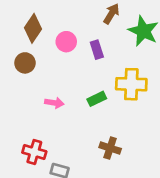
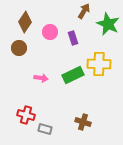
green rectangle: (97, 99) -> (73, 75), size x1.5
brown cross: (110, 148) -> (83, 122), moved

